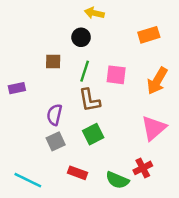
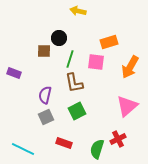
orange rectangle: (149, 35) -> (109, 42), moved
black circle: (81, 37) -> (59, 38), moved
purple rectangle: (17, 88) -> (14, 73), turned 32
green semicircle: (117, 180) -> (97, 149), turned 84

